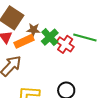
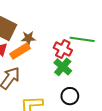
green cross: (50, 37) -> (63, 67), moved

